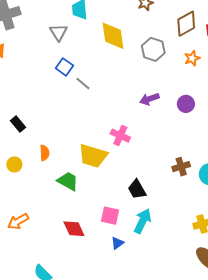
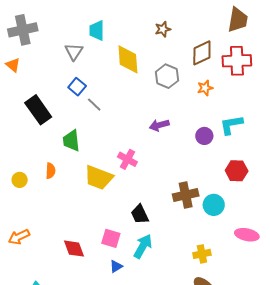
purple circle: (186, 104) -> (204, 136), moved
black rectangle: (18, 124) -> (38, 110), moved, size x1.8
brown cross: (181, 167) -> (186, 195), size x1.4
green trapezoid: (68, 181) -> (71, 141), moved, turned -130

